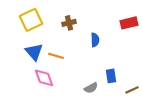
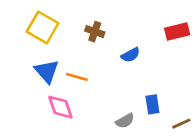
yellow square: (31, 20) -> (43, 27), turned -35
brown cross: (69, 23) -> (95, 32), turned 32
blue semicircle: (95, 40) -> (130, 55), turned 64

